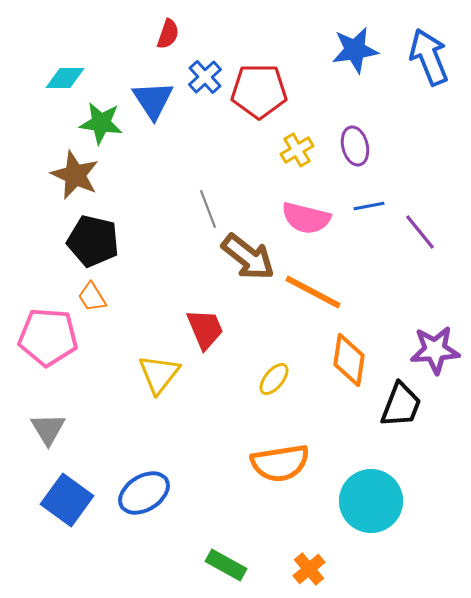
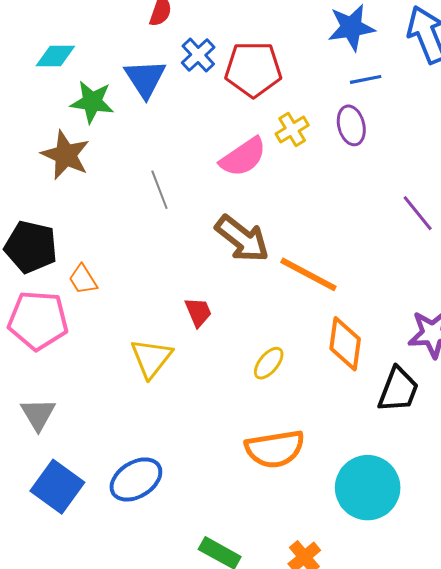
blue line: (369, 206) -> (366, 79), moved
gray line: (208, 209) -> (159, 190), moved
pink semicircle: (306, 218) -> (243, 157), moved, turned -48
black pentagon: (93, 241) -> (31, 247), moved
red trapezoid: (205, 329) -> (198, 312), size x0.7

